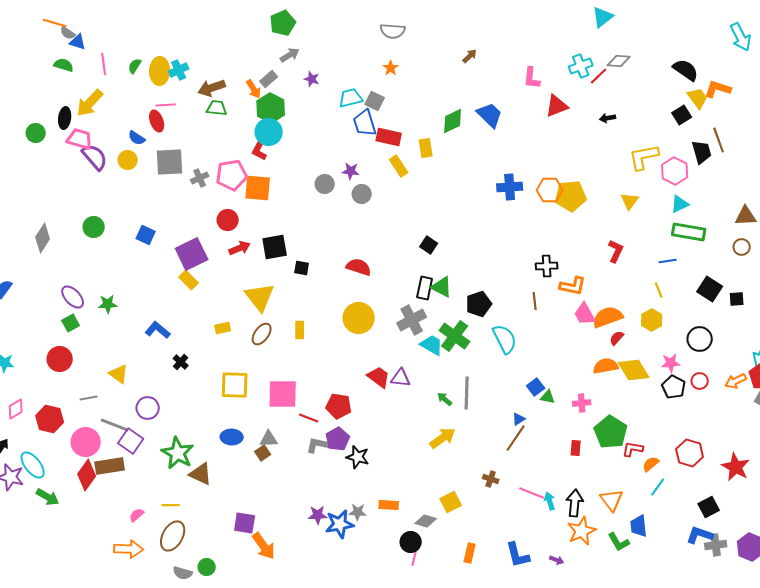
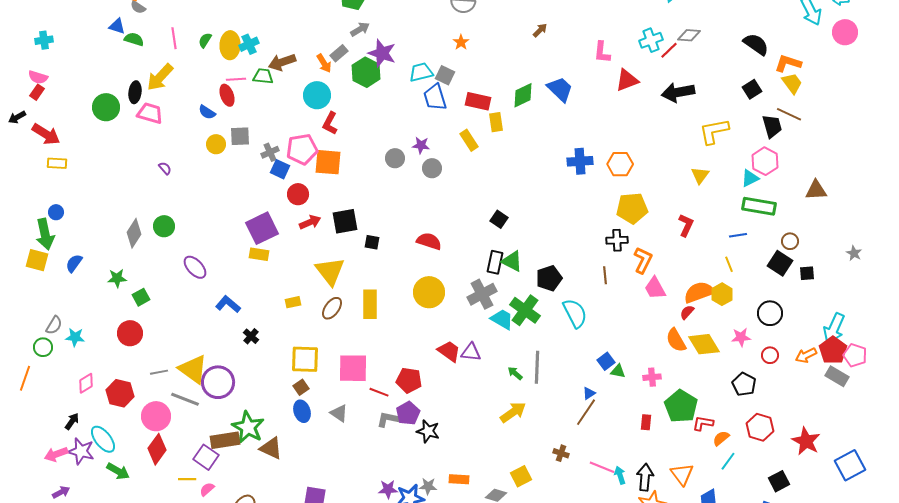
blue triangle: (78, 42) -> (117, 26), moved
purple star: (312, 79) -> (382, 53), size x1.8
yellow trapezoid: (698, 98) -> (792, 83), moved
green trapezoid: (217, 108) -> (263, 76), moved
green hexagon: (271, 108) -> (366, 72), moved
black arrow: (608, 118) -> (678, 92), size x2.0
cyan circle: (269, 132) -> (317, 95), moved
green circle: (36, 133) -> (106, 107), size x1.4
red rectangle: (389, 137) -> (478, 101), moved
brown line: (719, 140) -> (789, 114), turned -45
purple semicircle: (95, 157) -> (165, 168), moved, size x0.5
yellow circle: (128, 160) -> (216, 144), moved
gray square: (170, 162) -> (240, 136), size x0.7
pink hexagon: (675, 171) -> (765, 161), moved
yellow pentagon: (571, 196) -> (632, 208), moved
green circle: (94, 227) -> (164, 226), moved
blue square: (146, 235) -> (280, 169), moved
gray diamond: (43, 238) -> (134, 233), moved
brown circle: (742, 247) -> (790, 241), moved
yellow rectangle: (189, 280) -> (259, 254), turned -36
orange L-shape: (573, 286) -> (643, 260), turned -76
purple ellipse: (73, 297) -> (195, 267), moved
green star: (108, 304) -> (117, 278), moved
orange semicircle: (608, 317) -> (699, 292), moved
yellow rectangle: (300, 330) -> (370, 304), size x1.6
orange semicircle: (606, 366) -> (676, 340), turned -110
yellow triangle: (119, 374) -> (193, 369), moved, size x1.5
black pentagon: (674, 387) -> (744, 384), moved
purple circle: (148, 408) -> (218, 382), size x1.4
blue ellipse: (232, 437) -> (302, 411), turned 70
gray triangle: (269, 439) -> (339, 413), turned 36
purple square: (131, 441) -> (206, 457), moved
brown square: (263, 453) -> (301, 387), moved
brown rectangle: (110, 466) -> (225, 440), moved
yellow line: (171, 505) -> (187, 479), moved

